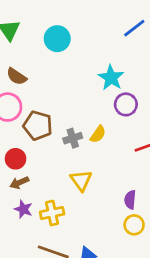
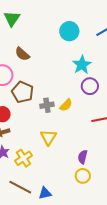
cyan circle: (57, 39) -> (69, 31), moved
brown semicircle: (17, 76) -> (22, 54), moved
yellow cross: (52, 213) -> (24, 158), turned -30

